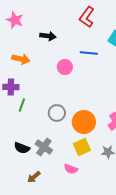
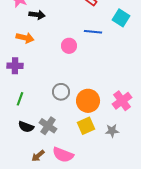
black arrow: (48, 36) -> (37, 15), moved
green line: (22, 105) -> (20, 99), moved
pink semicircle: (71, 169) -> (63, 155), moved, size x1.5

